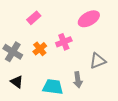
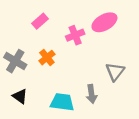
pink cross: (64, 42) -> (75, 35), moved
gray triangle: (98, 61) -> (115, 72), turned -30

